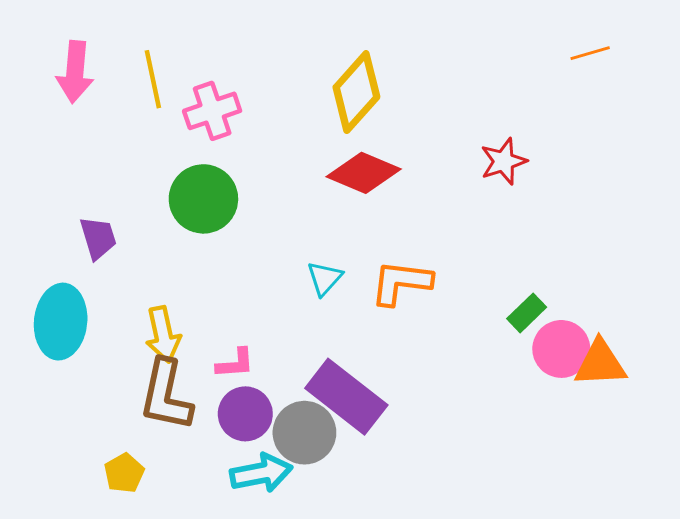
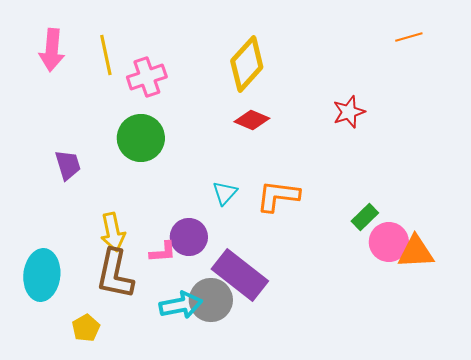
red diamond: (364, 173) -> (252, 120), size x0.7
cyan ellipse: (61, 322) -> (42, 275), moved
purple circle: (245, 414) -> (189, 237), moved
cyan arrow: (261, 473) -> (181, 305), moved

